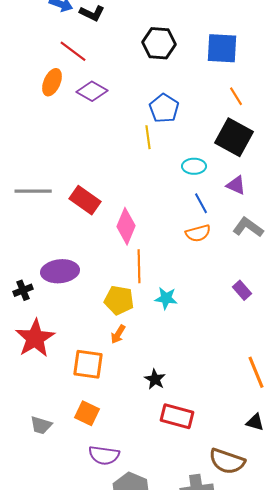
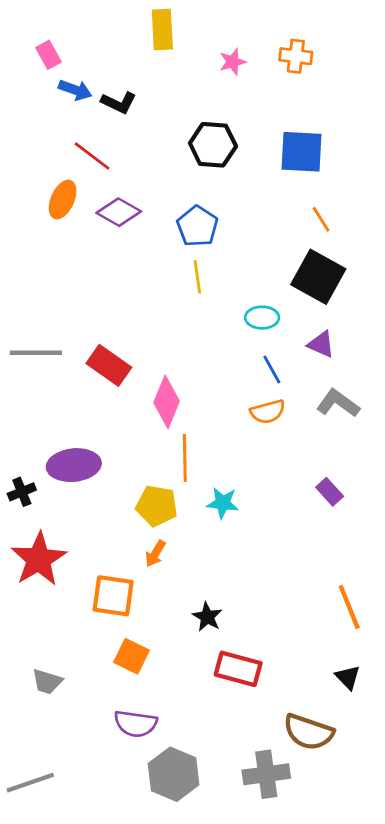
blue pentagon: (164, 108) -> (197, 226), moved
orange square: (87, 413) -> (131, 656), moved
black triangle: (255, 422) -> (348, 677), turned 30

